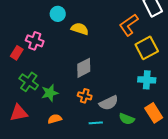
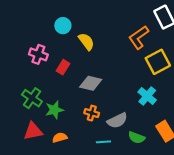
yellow semicircle: (80, 29) -> (86, 42), turned 36
red rectangle: (17, 53) -> (63, 67), moved
gray diamond: (84, 68) -> (91, 83), turned 40
cyan cross: (147, 80) -> (147, 96), moved, turned 36
red triangle: (19, 113) -> (33, 131), moved

